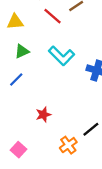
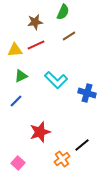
red line: (52, 16) -> (36, 45), moved, turned -66
red star: (43, 115) -> (40, 132), size x1.5

